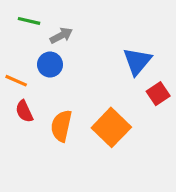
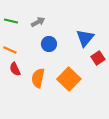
green line: (29, 21) -> (11, 21), moved
blue circle: (50, 65) -> (49, 44), moved

